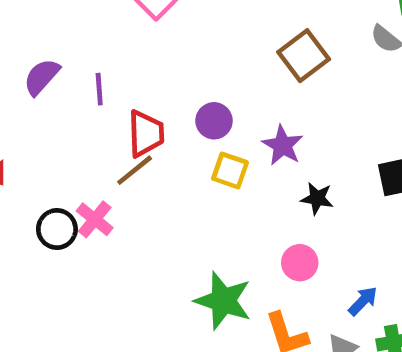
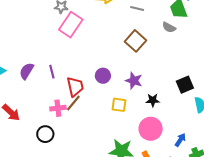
yellow square: (230, 171) -> (119, 105), moved
pink cross: (95, 219) -> (58, 108), moved, turned -35
pink circle: (300, 263) -> (151, 129), size x1.5

